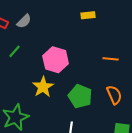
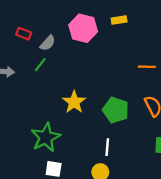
gray semicircle: (24, 21) -> (48, 43), moved
pink hexagon: (56, 60) -> (83, 28), moved

